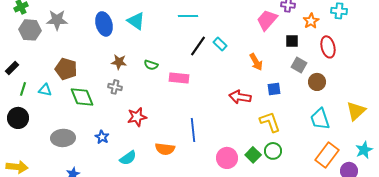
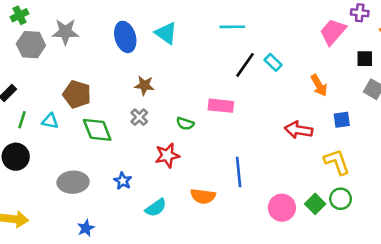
green semicircle: (151, 65) -> (185, 124), moved
gray cross: (115, 87) -> (139, 117), turned 32

